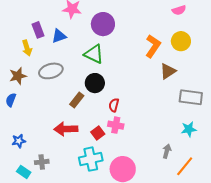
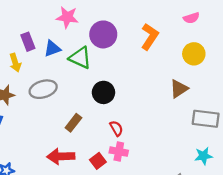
orange L-shape: (153, 46) -> (150, 37), moved
green triangle: (94, 54) -> (80, 58), moved
black circle: (95, 83) -> (103, 92), moved
red semicircle: (114, 105) -> (116, 128), turned 136

